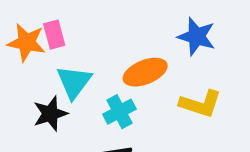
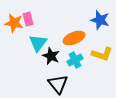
cyan cross: (119, 112) -> (75, 60), moved
black star: (50, 114) -> (51, 56), moved, turned -30

